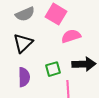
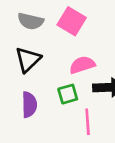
gray semicircle: (25, 14) -> (31, 21), turned 36
pink semicircle: (71, 36) -> (82, 65), moved

